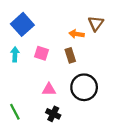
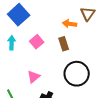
pink square: (42, 53) -> (37, 42), turned 32
pink triangle: (49, 89) -> (34, 77), moved, turned -40

